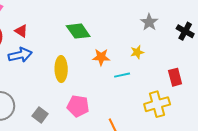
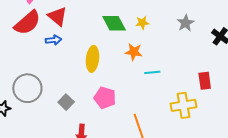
red triangle: (21, 31) -> (57, 16), size x1.5
yellow star: (137, 52) -> (142, 23), moved
blue arrow: (20, 55) -> (54, 40), size x0.7

